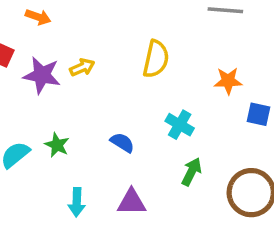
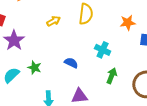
yellow arrow: (82, 67) -> (54, 21), moved
purple star: (42, 75) -> (14, 40), moved, turned 30

